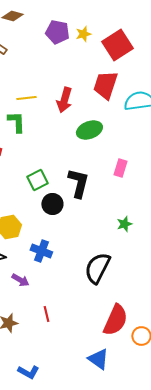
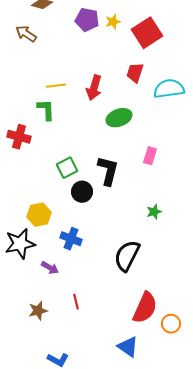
red trapezoid: (105, 85) -> (135, 73), size x0.7

